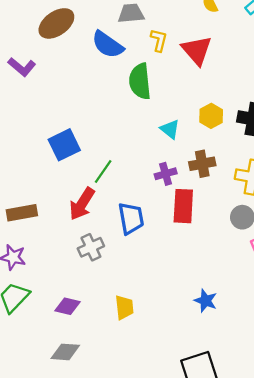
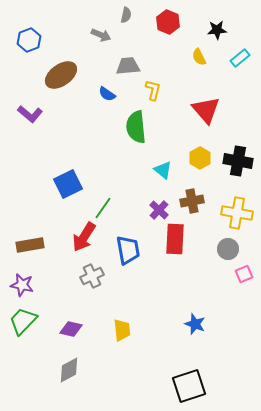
blue semicircle: (108, 45) -> (107, 94), size x0.6
red triangle: (197, 50) -> (206, 110), moved
purple cross: (166, 174) -> (159, 210), turned -30
gray diamond: (65, 352) -> (69, 370), turned -32

